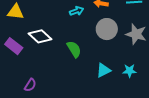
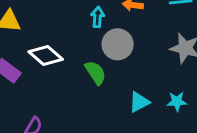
cyan arrow: (77, 11) -> (97, 17), turned -64
gray circle: (107, 29) -> (118, 44), moved

